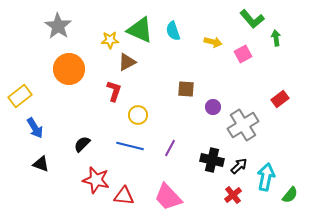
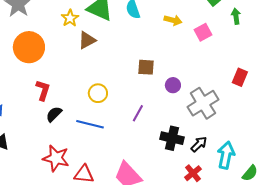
yellow star: (110, 40) -> (70, 18), turned -30
red L-shape: (114, 91) -> (43, 90), moved
red rectangle: (280, 99) -> (240, 77), turned -30
black semicircle: (82, 144) -> (54, 114), moved
purple line: (170, 148) -> (138, 113), moved

